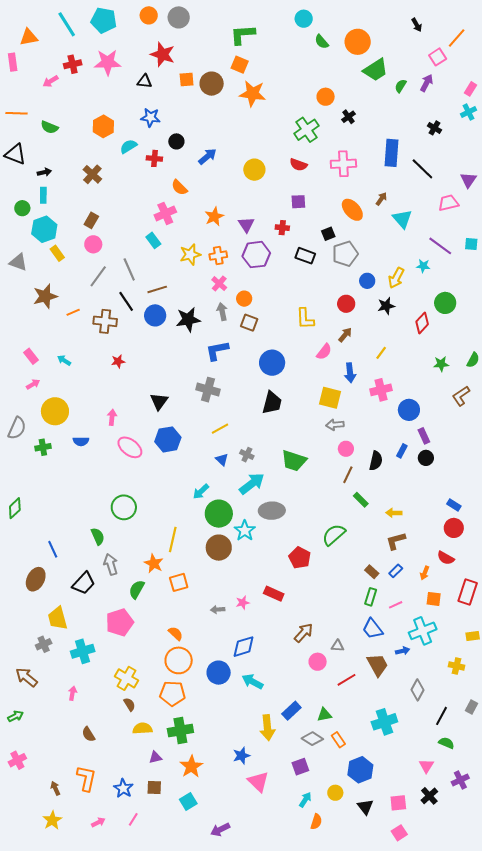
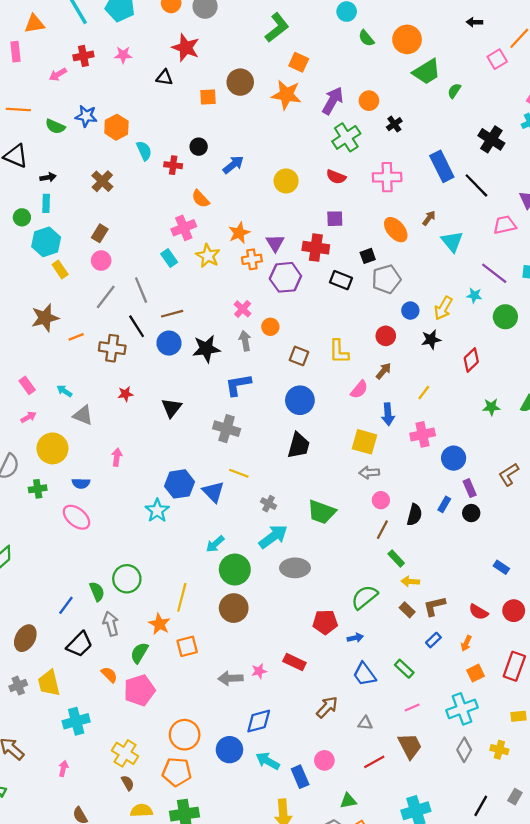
black arrow: (417, 25) -> (474, 22), turned 120
green L-shape: (243, 35) -> (277, 28), turned 144
pink star: (108, 62) -> (123, 55), size x0.6
orange square: (240, 65) -> (299, 62), moved
orange square: (187, 79) -> (208, 97), moved
purple arrow: (427, 83) -> (333, 101), moved, size x1.4
blue star: (150, 117) -> (86, 116), moved
black cross: (434, 128) -> (491, 139), size x1.6
cyan semicircle: (128, 146) -> (144, 151), turned 96
blue rectangle: (391, 153) -> (442, 166), turned -32
red cross: (282, 228) -> (316, 248), size x1.6
yellow star: (190, 254) -> (208, 256), moved, turned -30
orange cross: (218, 256) -> (252, 259), moved
gray triangle: (18, 262) -> (83, 415), moved
green circle: (445, 303) -> (505, 317), moved
brown square: (249, 323) -> (299, 356), moved
brown L-shape: (461, 396) -> (509, 474), moved
black triangle: (159, 401) -> (172, 408), moved
yellow line: (220, 429) -> (239, 473), turned 48
pink ellipse: (130, 447) -> (76, 517), moved
blue triangle: (222, 460) -> (213, 492), moved, size x1.5
green circle: (124, 507) -> (127, 579), moved
yellow arrow: (394, 513) -> (410, 582), moved
red circle: (454, 528) -> (514, 611), moved
cyan star: (245, 531) -> (157, 511), moved
blue line: (53, 549) -> (66, 605), moved, turned 60
red pentagon: (300, 558) -> (325, 622), turned -30
red semicircle: (446, 558) -> (478, 612), moved
brown rectangle: (372, 572) -> (407, 610), moved
green rectangle: (371, 597) -> (404, 669), turned -66
orange square: (434, 599) -> (476, 673), turned -35
pink line: (396, 605) -> (412, 707), moved
gray arrow: (218, 610) -> (230, 678), size x1.5
pink pentagon: (120, 622) -> (139, 690), moved
blue trapezoid: (373, 629) -> (364, 674), moved
orange semicircle: (176, 633) -> (109, 675), moved
gray cross: (44, 644) -> (18, 686), moved
blue arrow: (403, 651) -> (355, 638), moved
pink circle: (318, 662) -> (324, 760), moved
gray diamond: (417, 690) -> (464, 750), moved
blue rectangle: (291, 711) -> (300, 777), moved, turned -72

